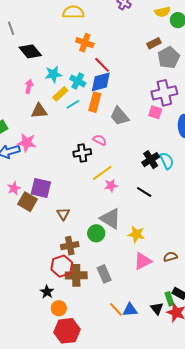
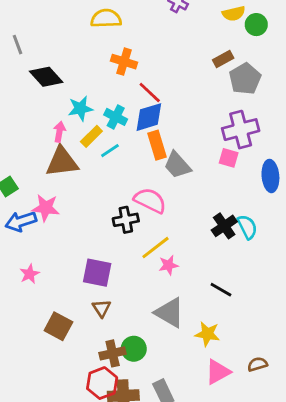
pink arrow: (29, 86) -> (59, 132), moved
orange rectangle: (95, 102) -> (157, 145), moved, turned -30
brown triangle: (39, 111) -> (62, 162), size x1.4
pink semicircle: (100, 140) -> (150, 200), size x1.6
purple square: (41, 188) -> (97, 273), moved
black line: (144, 192) -> (221, 290), moved
brown square: (28, 202) -> (58, 326), moved
green circle: (96, 233) -> (134, 349), moved

